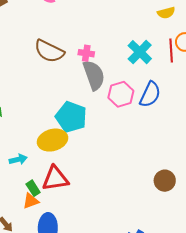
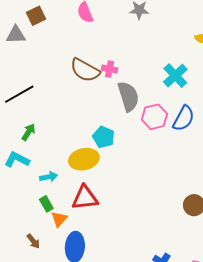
pink cross: (86, 53) -> (109, 69), moved
cyan pentagon: (71, 117) -> (104, 137), size x0.7
green rectangle: (33, 188) -> (46, 204), moved
orange triangle: (31, 201) -> (59, 219), turned -30

